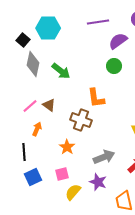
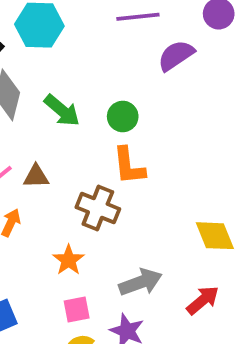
green circle: (114, 66) -> (123, 116), moved
brown triangle: (49, 105) -> (36, 176), turned -40
pink square: (62, 174) -> (77, 309), moved

